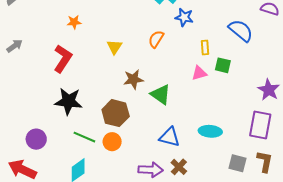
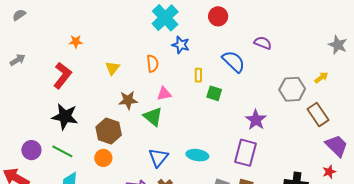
orange semicircle: (156, 39) -> (153, 64), turned 138
pink triangle: (199, 73) -> (164, 94), moved
green line: (84, 137) -> (62, 151), moved
blue triangle: (170, 137) -> (158, 158), turned 50

